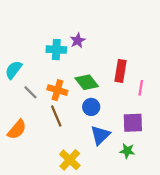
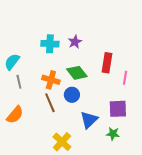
purple star: (78, 41) -> (75, 42), moved
gray line: (30, 92) -> (19, 82), moved, turned 32
blue circle: (91, 107) -> (72, 95), moved

